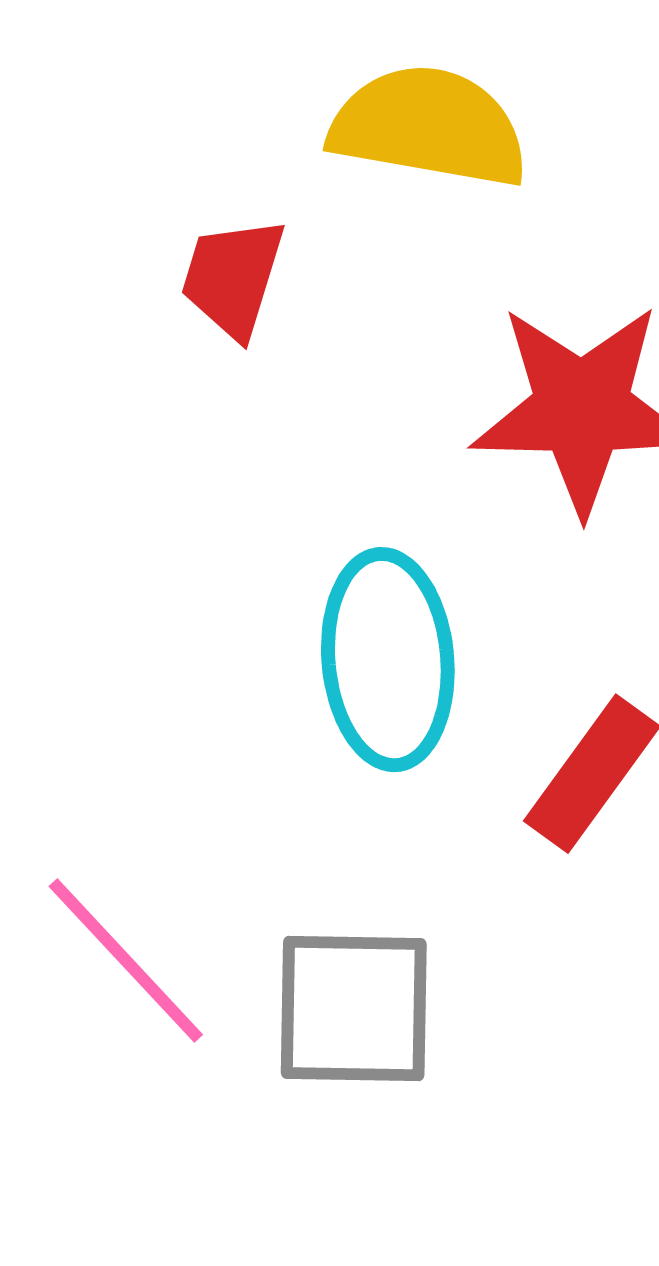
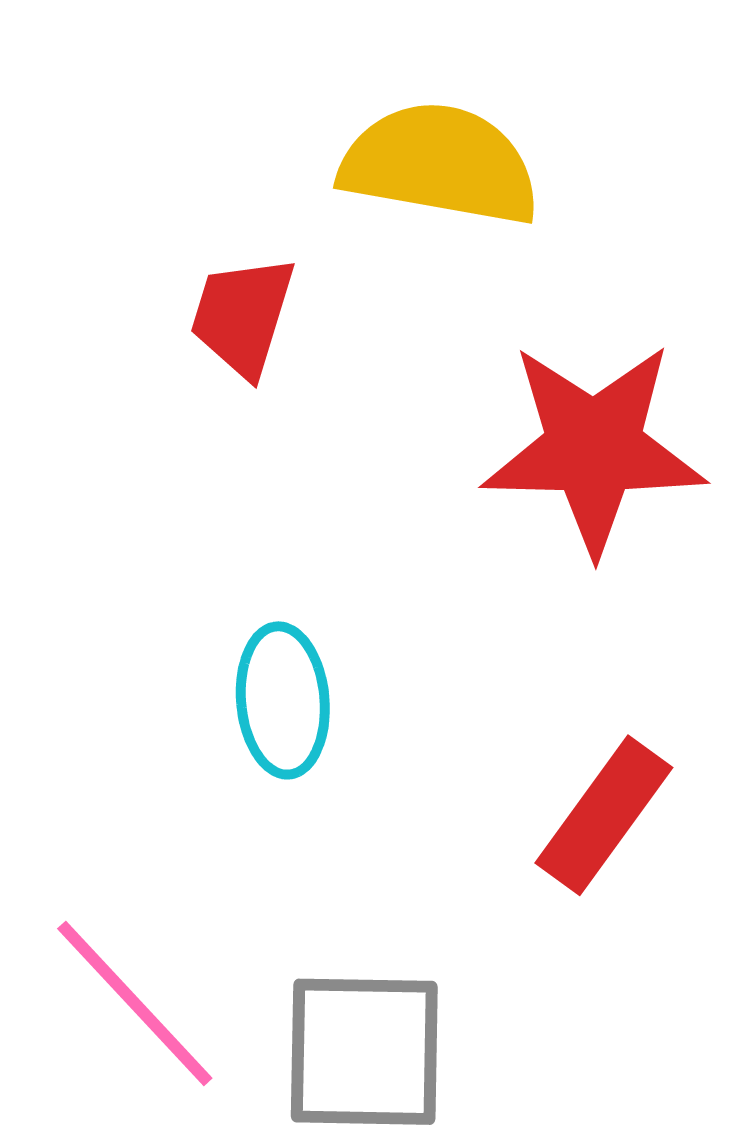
cyan ellipse: (388, 660) -> (283, 700), moved, size x0.7

